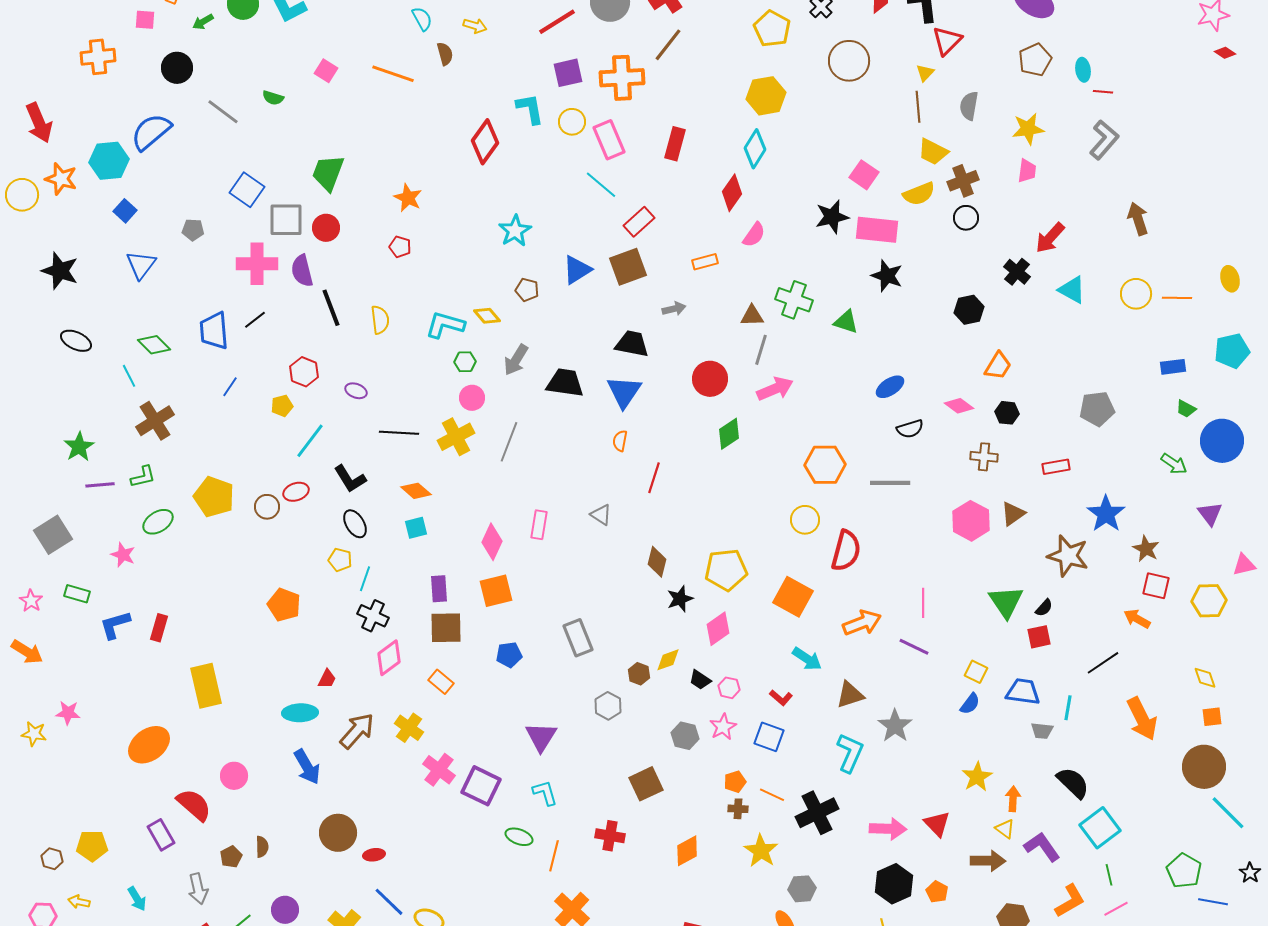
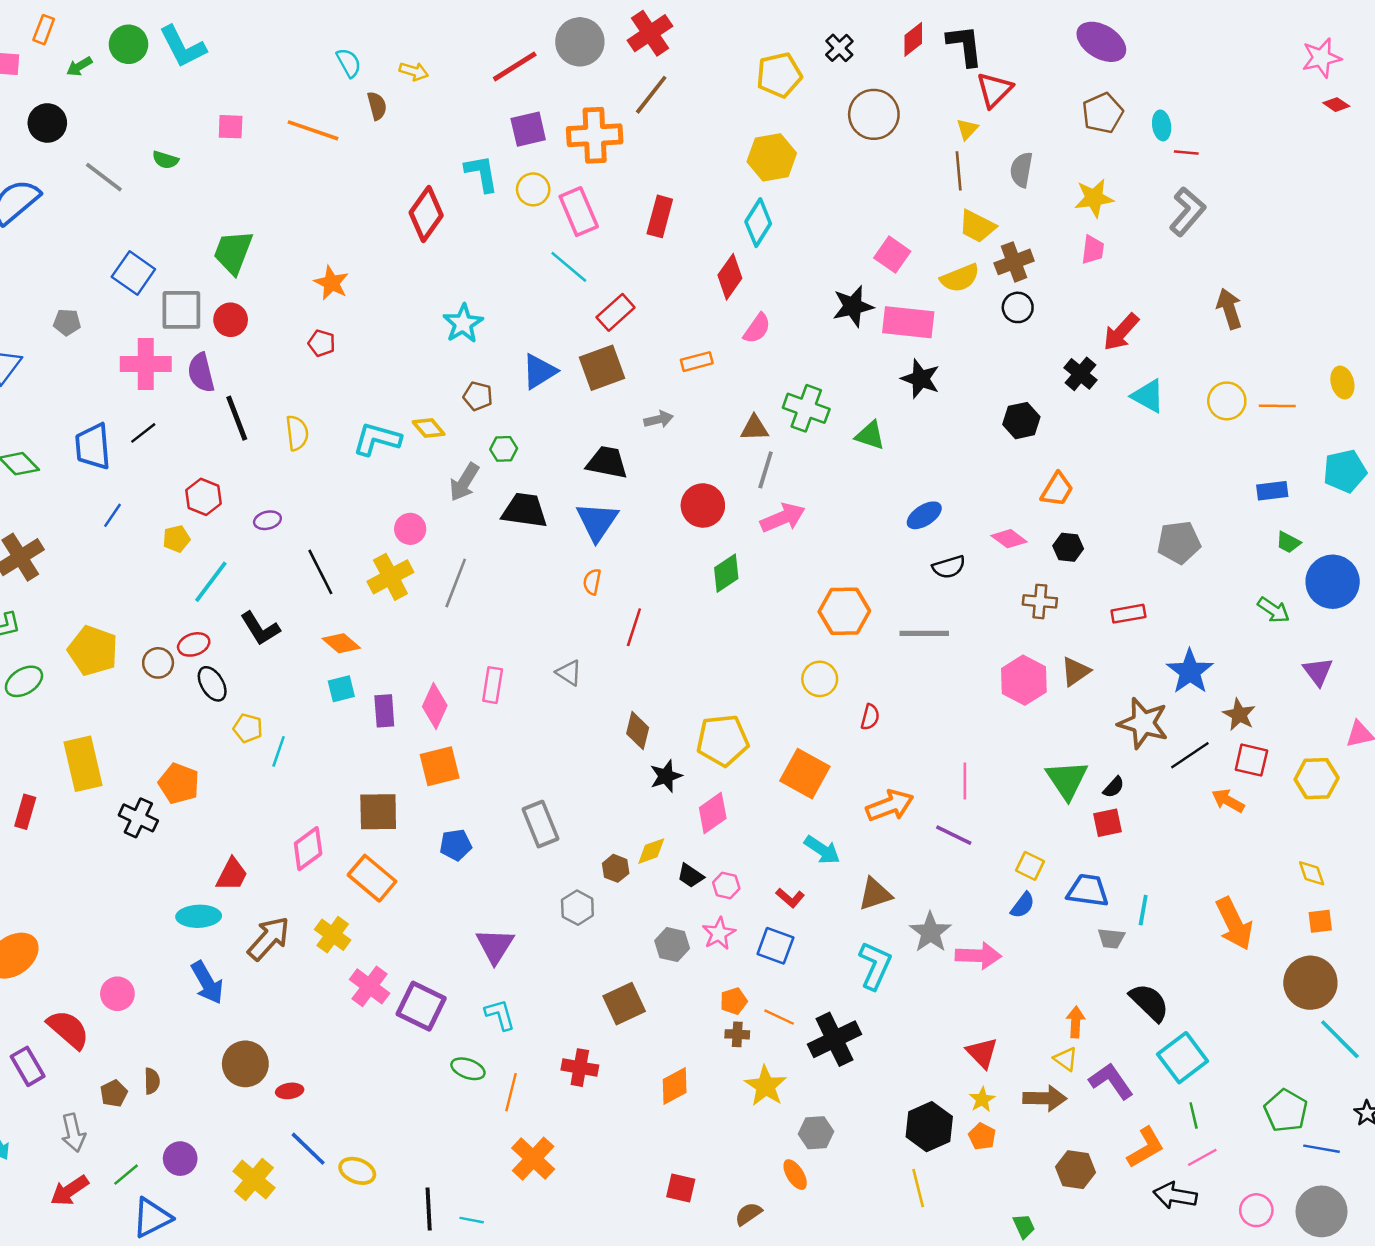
yellow pentagon: (772, 29) -> (779, 75), turned 30
pink square: (326, 71) -> (231, 127), turned -30
green hexagon: (465, 362) -> (504, 449), moved
purple ellipse: (356, 391) -> (267, 520), turned -35
black line: (399, 433) -> (320, 572), turned 60
black ellipse: (355, 524) -> (212, 684), moved
red semicircle: (846, 551) -> (870, 717), size x0.5
purple rectangle: (439, 589) -> (384, 711), moved
black cross: (373, 616) -> (138, 818), moved
black line: (1103, 663) -> (1190, 755), moved
red trapezoid: (327, 679) -> (232, 874), size x1.4
orange rectangle: (441, 682) -> (372, 878), size x1.5
yellow rectangle: (206, 686) -> (83, 764), moved
yellow star: (977, 777) -> (982, 1100), moved, size x0.7
pink arrow: (888, 829) -> (978, 956), moved

